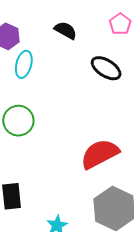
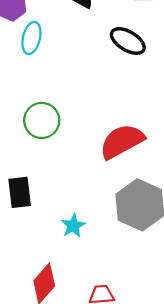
green circle: (18, 121) -> (42, 120), moved

